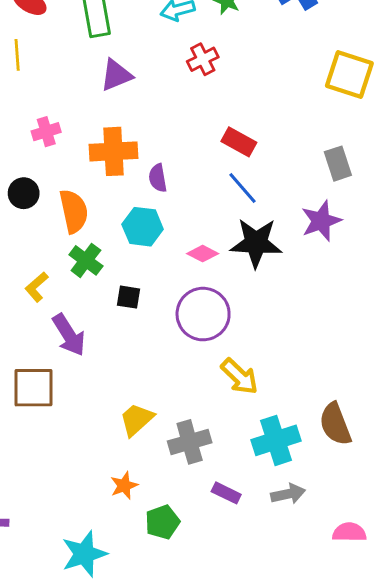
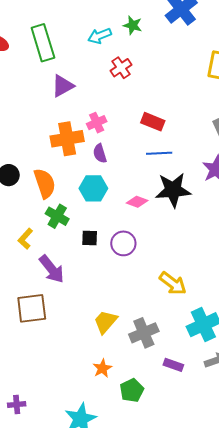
pink cross: (46, 132) -> (97, 123), moved
blue line: (242, 188) -> (159, 153), turned -45
purple circle: (203, 314) -> (123, 243), moved, size x0.7

